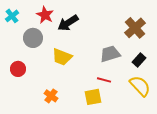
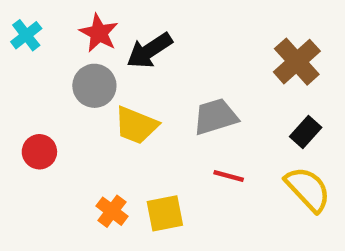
gray circle: (33, 38) -> (94, 86), moved
gray trapezoid: (110, 54) -> (215, 117), moved
yellow square: (93, 97) -> (165, 213), moved

